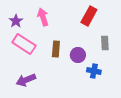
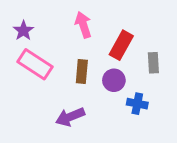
red rectangle: (89, 16) -> (121, 45), moved
pink arrow: (43, 17) -> (83, 25), moved
purple arrow: (26, 80) -> (70, 117), moved

